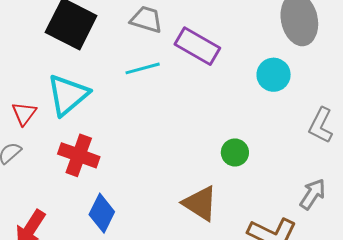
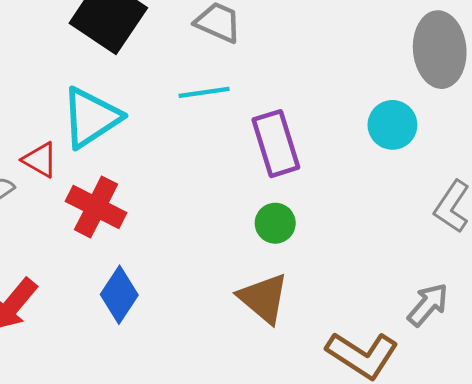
purple rectangle: (197, 46) -> (276, 144), moved, turned 36
red triangle: (24, 113) -> (40, 160), moved, turned -44
green circle: (235, 153) -> (275, 223), moved

